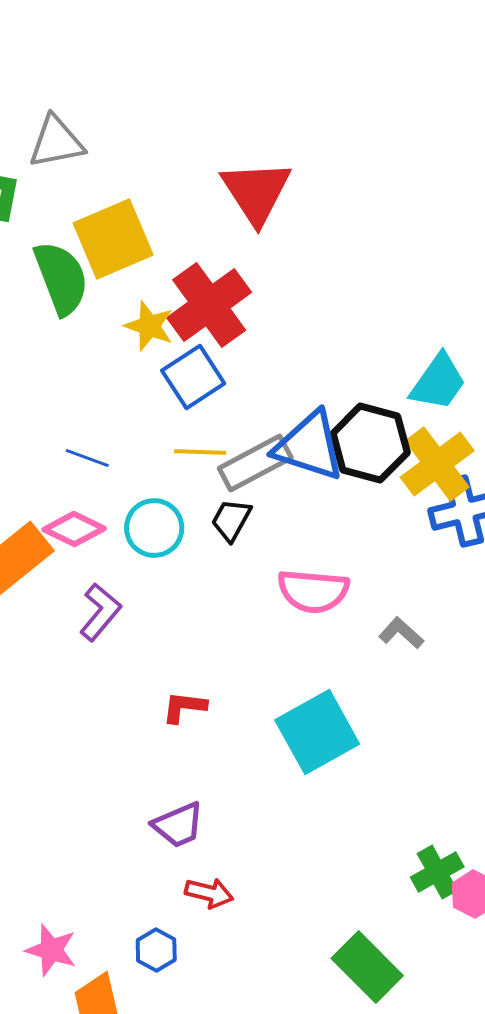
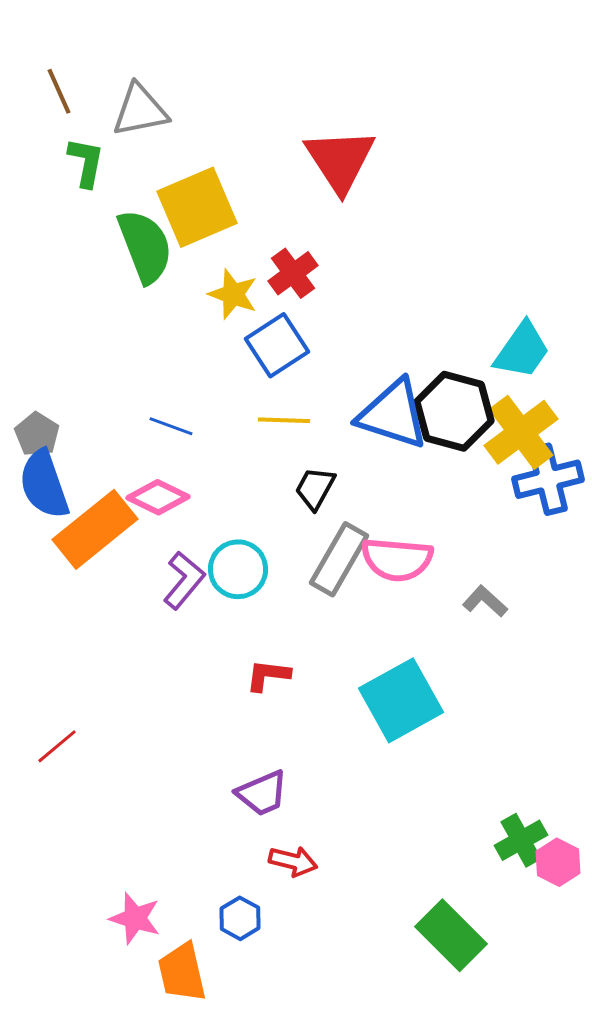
red cross: (209, 305) -> (293, 273), size x0.6
gray rectangle: (255, 463) -> (339, 559), moved, turned -32
cyan circle: (154, 528) -> (238, 569), moved

